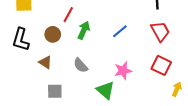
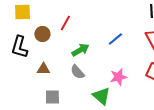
green arrow: (84, 30) -> (80, 50), moved, turned 36
brown circle: (53, 34) -> (42, 34), moved
brown triangle: (45, 62) -> (43, 69), turned -32

